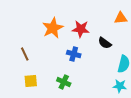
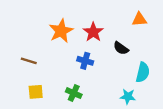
red star: (81, 29) -> (93, 32), turned 30
brown line: (25, 54) -> (29, 61), turned -48
cyan star: (120, 86) -> (128, 97), moved

